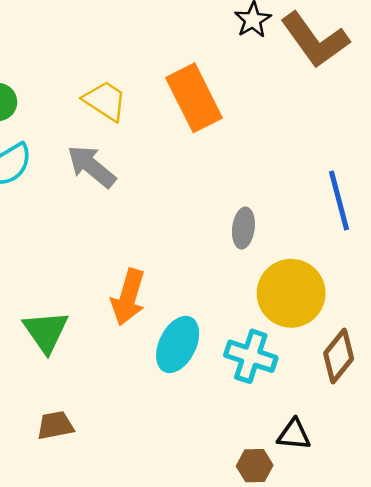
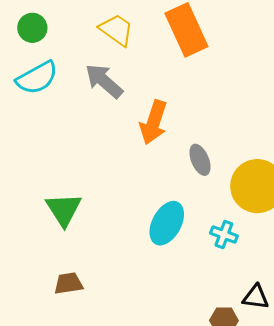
gray ellipse: (243, 228) -> (200, 160), moved, turned -32
orange arrow: (128, 297) -> (154, 122), moved
cyan cross: (251, 356) -> (224, 234), size x0.7

